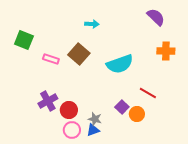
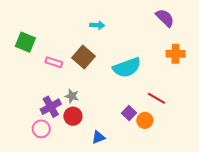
gray star: (95, 119) -> (72, 96), moved
pink circle: (72, 130) -> (41, 129), moved

